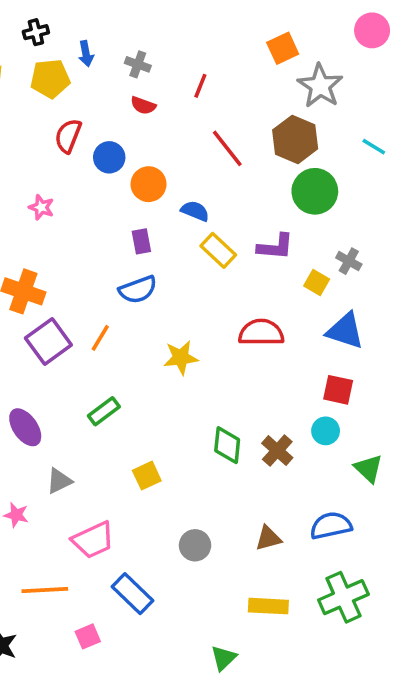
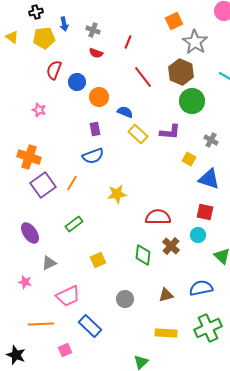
yellow square: (317, 282) -> (189, 159), moved
red semicircle: (261, 333) -> (158, 217), moved
green diamond: (227, 445) -> (143, 255), moved

